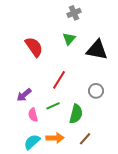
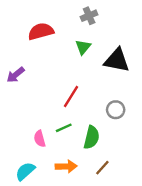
red semicircle: (34, 47) -> (41, 31), moved, turned -70
purple arrow: (24, 95) -> (16, 75), moved
cyan semicircle: (32, 142) -> (25, 171), moved

